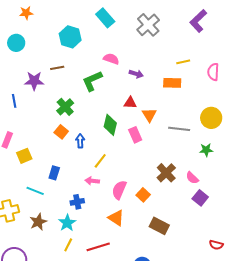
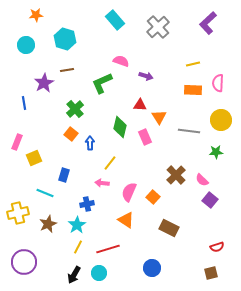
cyan hexagon: (70, 37) -> (65, 39), moved
pink semicircle: (213, 72) -> (218, 83), moved
purple star: (34, 81) -> (44, 83), turned -30
orange rectangle: (172, 83) -> (193, 90), moved
red semicircle: (216, 245) -> (217, 247), moved, turned -32

